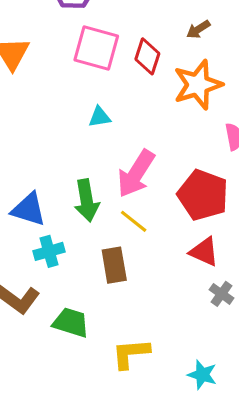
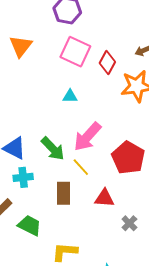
green arrow: (87, 200) -> (53, 149), turned -44
red triangle: (204, 252) -> (104, 198), moved, turned -30

